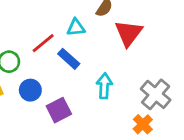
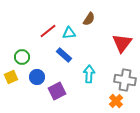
red triangle: (129, 33) -> (122, 43), moved
red line: (43, 43) -> (48, 31), moved
gray cross: (156, 94) -> (125, 80), turned -30

